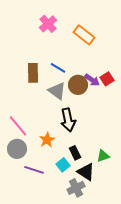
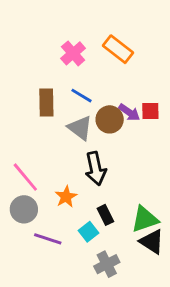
pink cross: (48, 24) -> (73, 53), moved
red square: (107, 79) -> (150, 111), turned 32
green triangle: (103, 156) -> (145, 219), size x1.5
black triangle: (86, 172) -> (152, 242), moved

